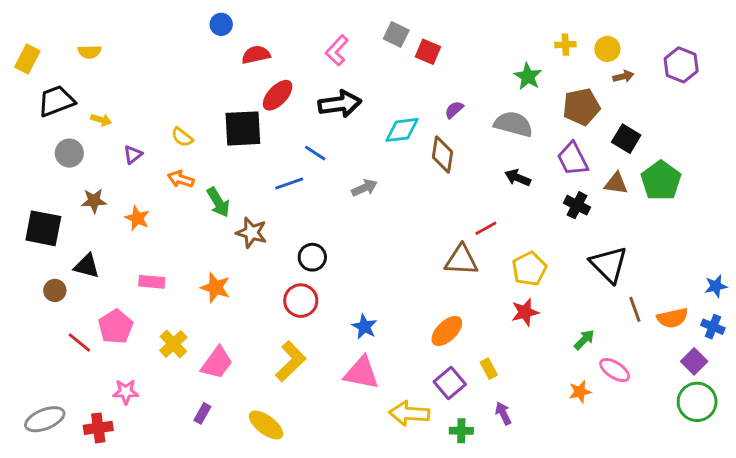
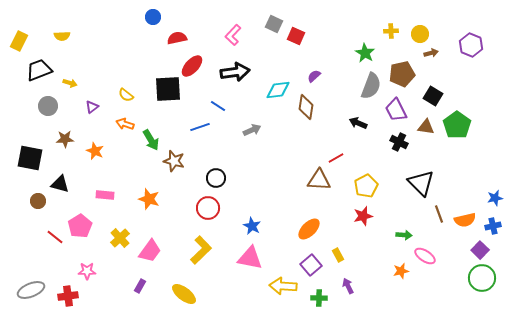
gray semicircle: (513, 124) -> (371, 86), moved, turned 96
blue cross: (713, 327) -> (493, 226), turned -35
green arrow: (584, 340) -> (404, 235), turned 49

